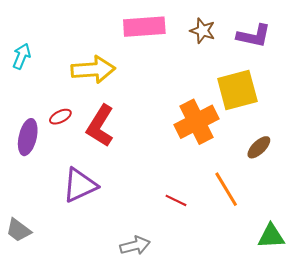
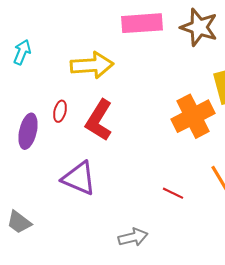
brown star: (203, 31) -> (199, 27), size x1.5
red ellipse: (60, 117) -> (60, 111), turned -50
purple triangle: (80, 185) -> (79, 178), turned 48

